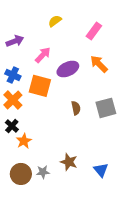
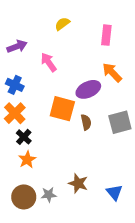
pink rectangle: (94, 31) -> (106, 35), turned -30
pink arrow: (43, 55) -> (49, 62), turned -78
purple ellipse: (68, 69) -> (88, 89), moved
orange square: (40, 86) -> (62, 109), moved
black cross: (12, 126) -> (24, 137), moved

